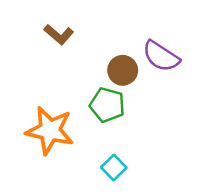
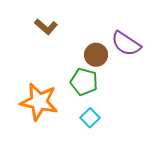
cyan square: (114, 168) -> (90, 118), moved

